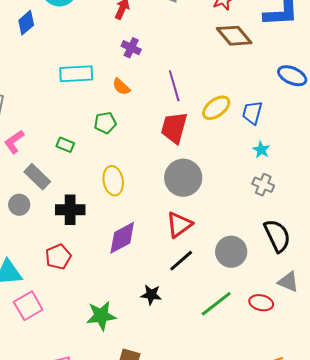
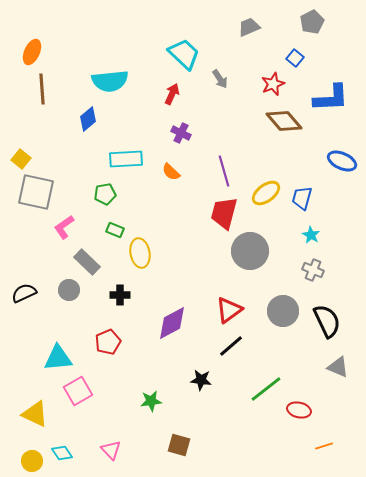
blue diamond: (26, 23) -> (88, 119), moved
green pentagon: (105, 123) -> (105, 194), moved
gray circle: (183, 178) -> (250, 251), moved
yellow ellipse: (113, 181) -> (140, 253), moved
black cross: (70, 210) -> (120, 295), size x0.7
gray circle: (231, 252) -> (283, 311), moved
red ellipse: (261, 303) -> (299, 410), moved
green star: (101, 316) -> (151, 401), size x0.7

